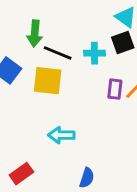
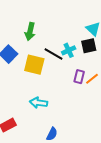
black line: (58, 53) -> (54, 54), moved
cyan cross: (94, 53) -> (69, 50), turned -32

